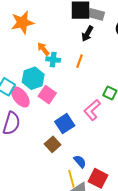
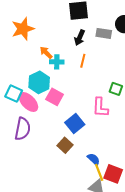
gray rectangle: (96, 14) -> (104, 33), moved
black arrow: (87, 34) -> (80, 38), moved
pink L-shape: (92, 110) -> (100, 107), turned -40
yellow line: (71, 179) -> (99, 172), moved

